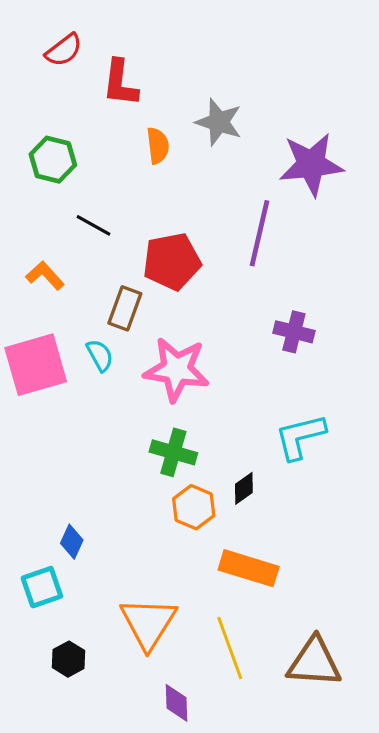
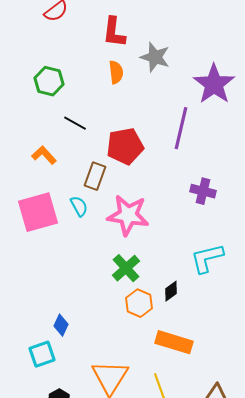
red L-shape: (120, 83) -> (114, 32), moved
purple star: (311, 164) -> (214, 84), turned -30
green cross: (173, 452) -> (126, 268), turned 32

